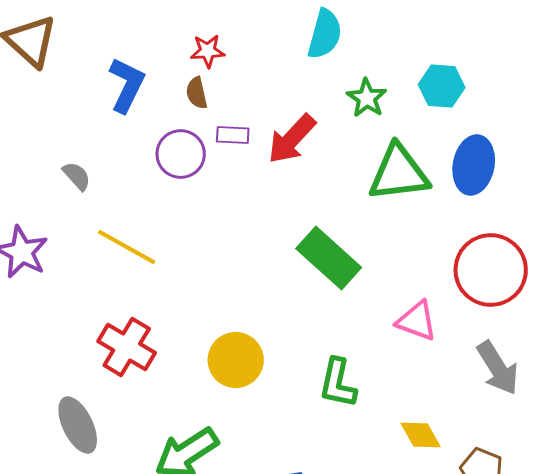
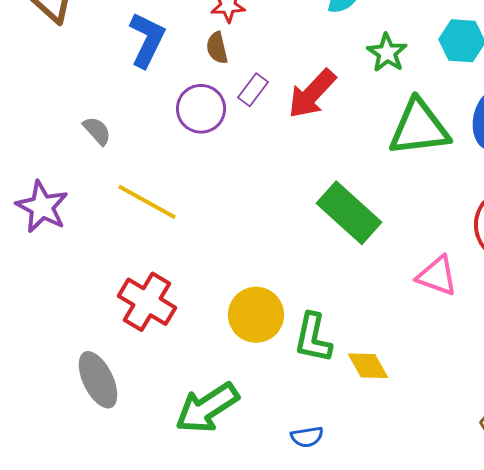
purple rectangle: (233, 135) -> (253, 90), turned -56
green L-shape: (338, 383) -> (313, 338), moved
yellow diamond: (421, 435) -> (368, 366), moved

